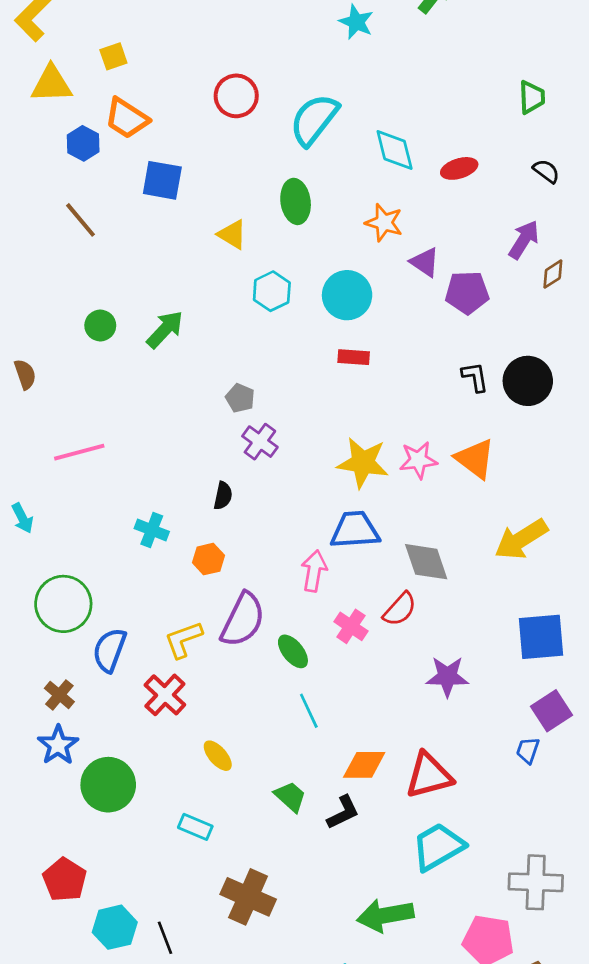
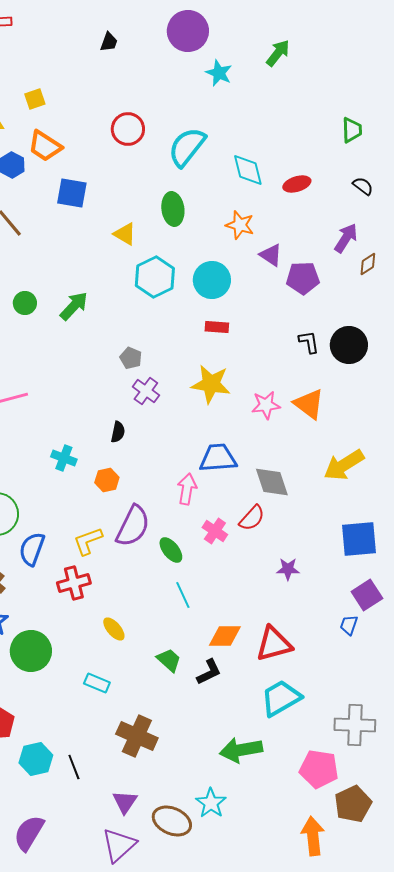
cyan hexagon: (272, 291) -> (155, 277), size x1.4
yellow star: (363, 463) -> (211, 384), moved
purple star: (447, 676) -> (288, 569), size x0.7
red cross: (165, 695) -> (74, 583), turned 32

